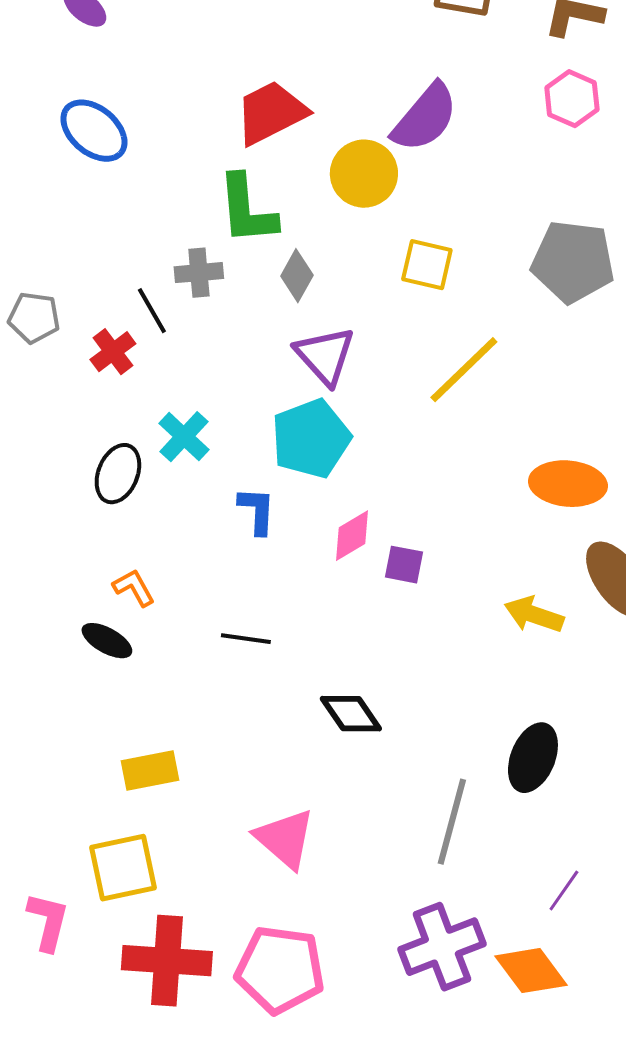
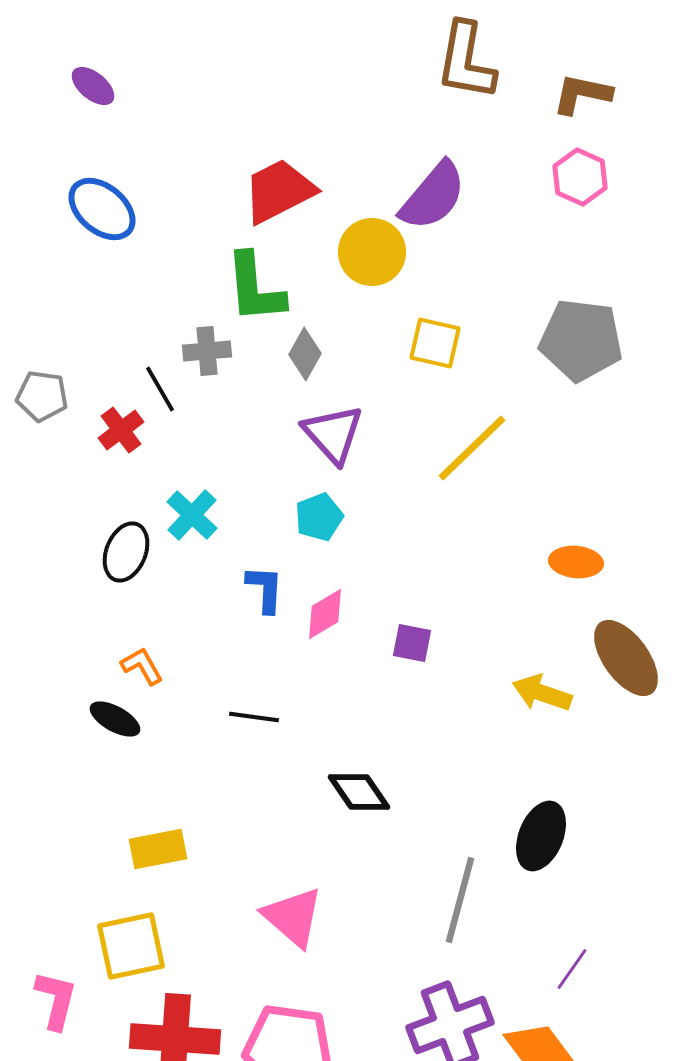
cyan pentagon: (311, 439) -> (319, 517), size x0.6
orange ellipse: (568, 484) -> (576, 562), size x0.7
pink diamond: (352, 536) -> (325, 614), moved

